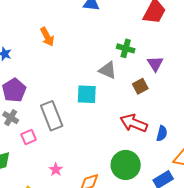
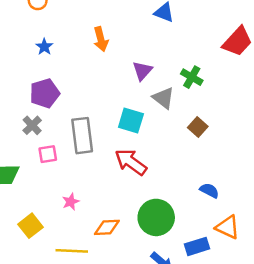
purple triangle: (155, 64) -> (142, 71), moved
brown square: (140, 86) -> (198, 127), turned -35
red arrow: (134, 123) -> (131, 162), moved
blue semicircle: (162, 133) -> (209, 190), turned -91

